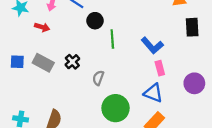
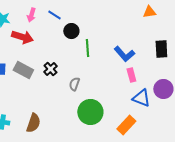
red arrow: (42, 27) -> (22, 37), size x1.5
black rectangle: (192, 27) -> (161, 49), moved
blue triangle: (153, 93) -> (141, 98), moved

